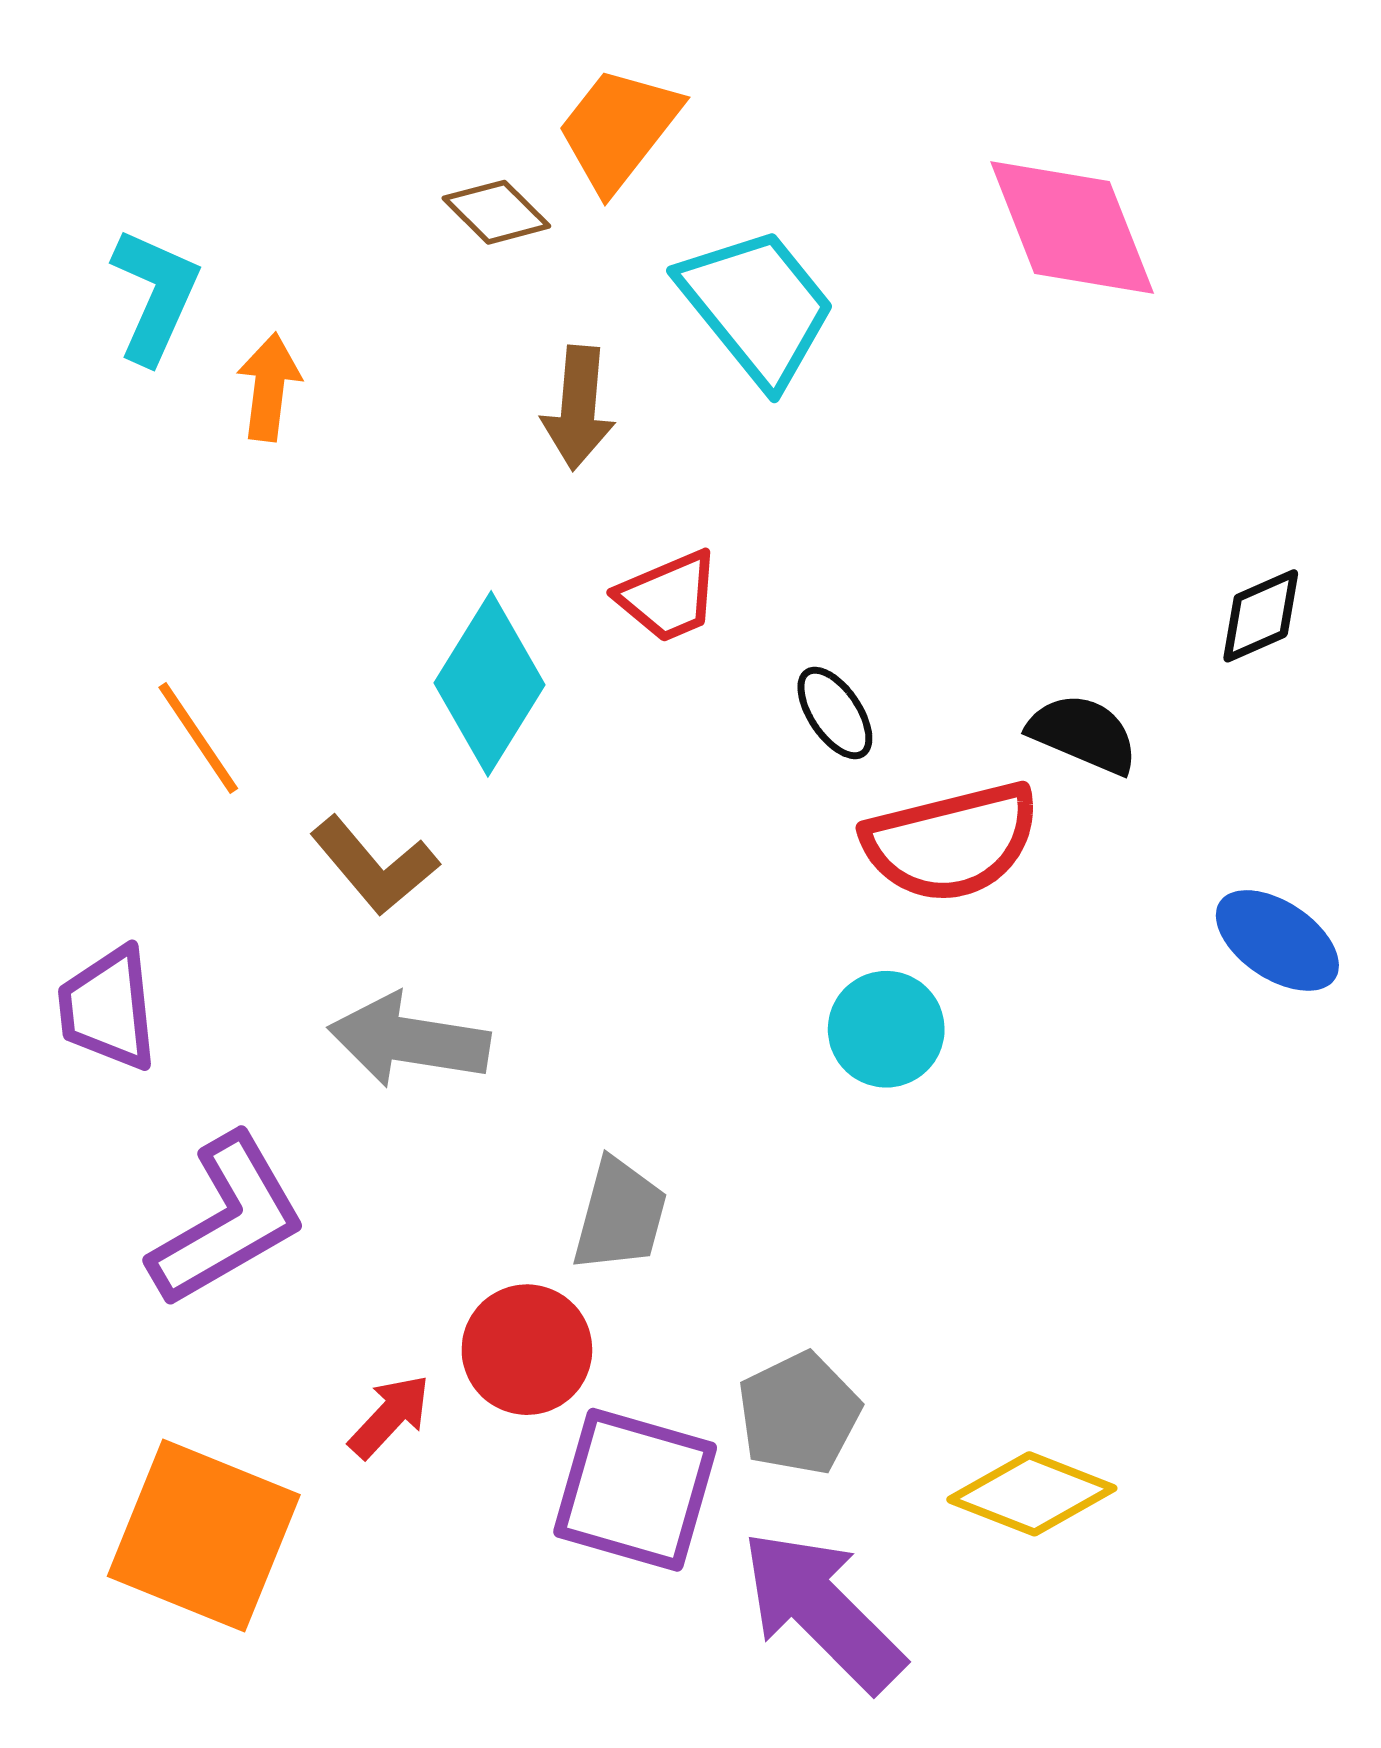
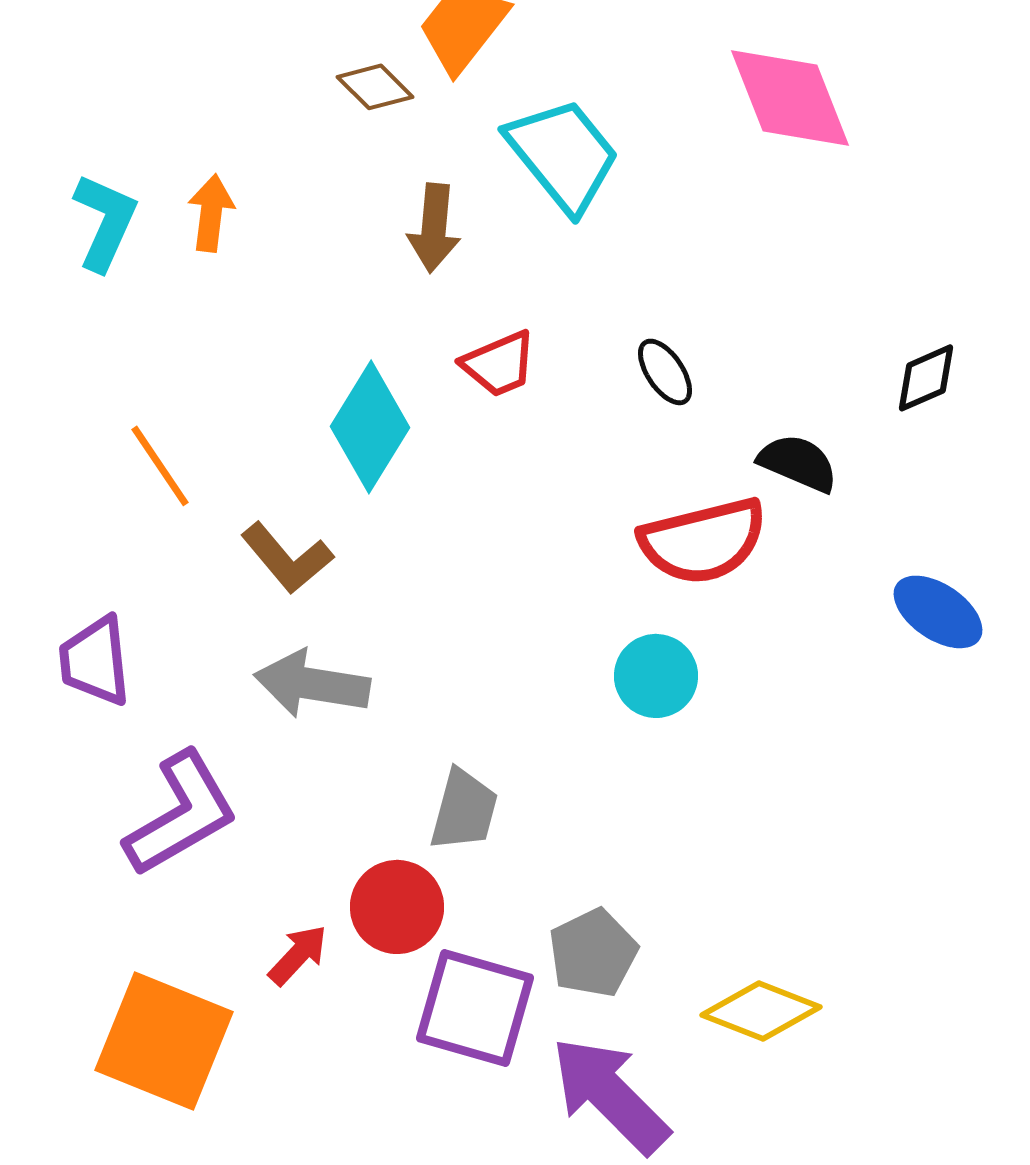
cyan L-shape: (155, 295) -> (105, 222), moved
black ellipse: (835, 713) -> (665, 372), moved

